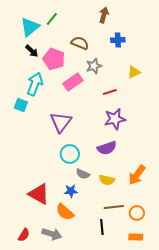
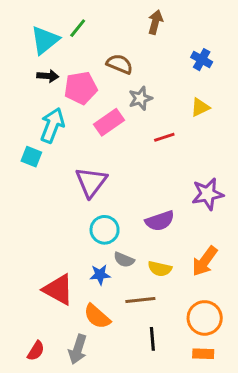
blue cross: (118, 40) -> (202, 60), moved, turned 32
black arrow: (32, 51) -> (48, 76), turned -40
pink pentagon: (54, 59) -> (81, 88), turned -30
purple star: (115, 119) -> (208, 194), moved
blue star: (71, 191) -> (100, 275), moved
brown line: (114, 207) -> (140, 300), moved
orange circle: (137, 213) -> (205, 318), size x1.5
gray arrow: (52, 234) -> (78, 349), turned 90

